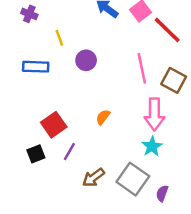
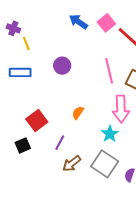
yellow line: (59, 38) -> (26, 43), moved
cyan star: (152, 146) -> (110, 134), moved
purple line: (69, 152) -> (60, 143), moved

